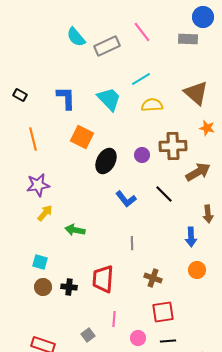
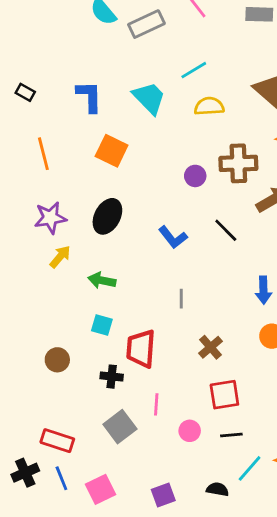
black ellipse: (106, 161) -> (107, 216), moved
cyan square: (40, 262) -> (102, 325), moved
brown cross: (153, 278) -> (211, 347), turned 30
black cross: (69, 287) -> (112, 377), moved
gray square: (88, 335) -> (120, 427), size x1.6

